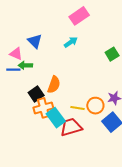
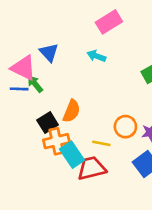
cyan arrow: (71, 42) -> (96, 56), turned -128
pink triangle: (16, 54) -> (24, 68), size x1.5
green arrow: (25, 65) -> (35, 84), turned 48
orange circle: (95, 106) -> (125, 127), moved

